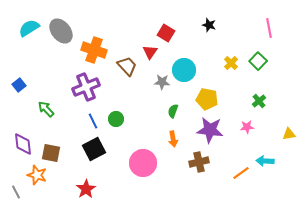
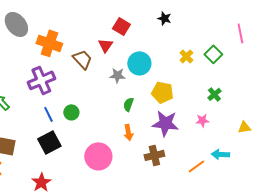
pink line: (269, 28) -> (240, 33), moved

